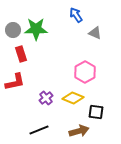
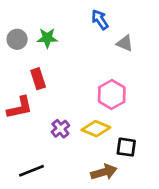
green star: (36, 29) -> (47, 38), size x0.7
red rectangle: (21, 54) -> (38, 79), moved
black line: (39, 130) -> (32, 171), moved

